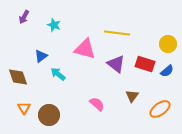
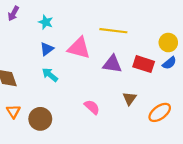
blue triangle: (41, 56) -> (47, 49), moved
purple triangle: (116, 64) -> (112, 64), turned -30
blue semicircle: (167, 71) -> (169, 63), moved

